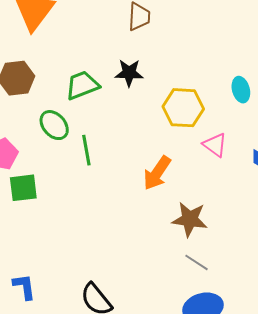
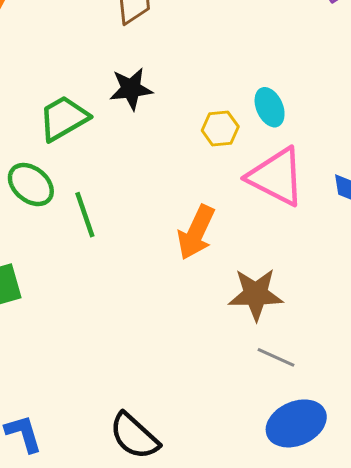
cyan ellipse: (241, 90) -> (270, 107), moved
yellow hexagon: (183, 108) -> (220, 129), size x0.6
pink triangle: (215, 145) -> (276, 177), size x1.6

